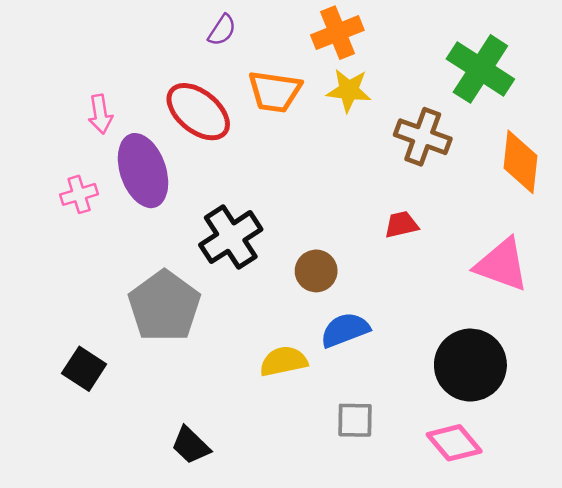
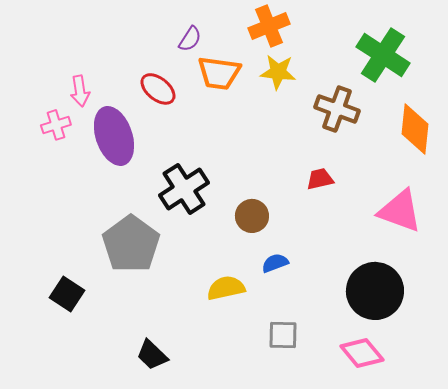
purple semicircle: (222, 30) -> (190, 39), moved
red ellipse: (198, 112) -> (158, 89), size x0.7
pink cross: (79, 194) -> (56, 125), moved
blue semicircle: (345, 330) -> (275, 263), size x0.7

